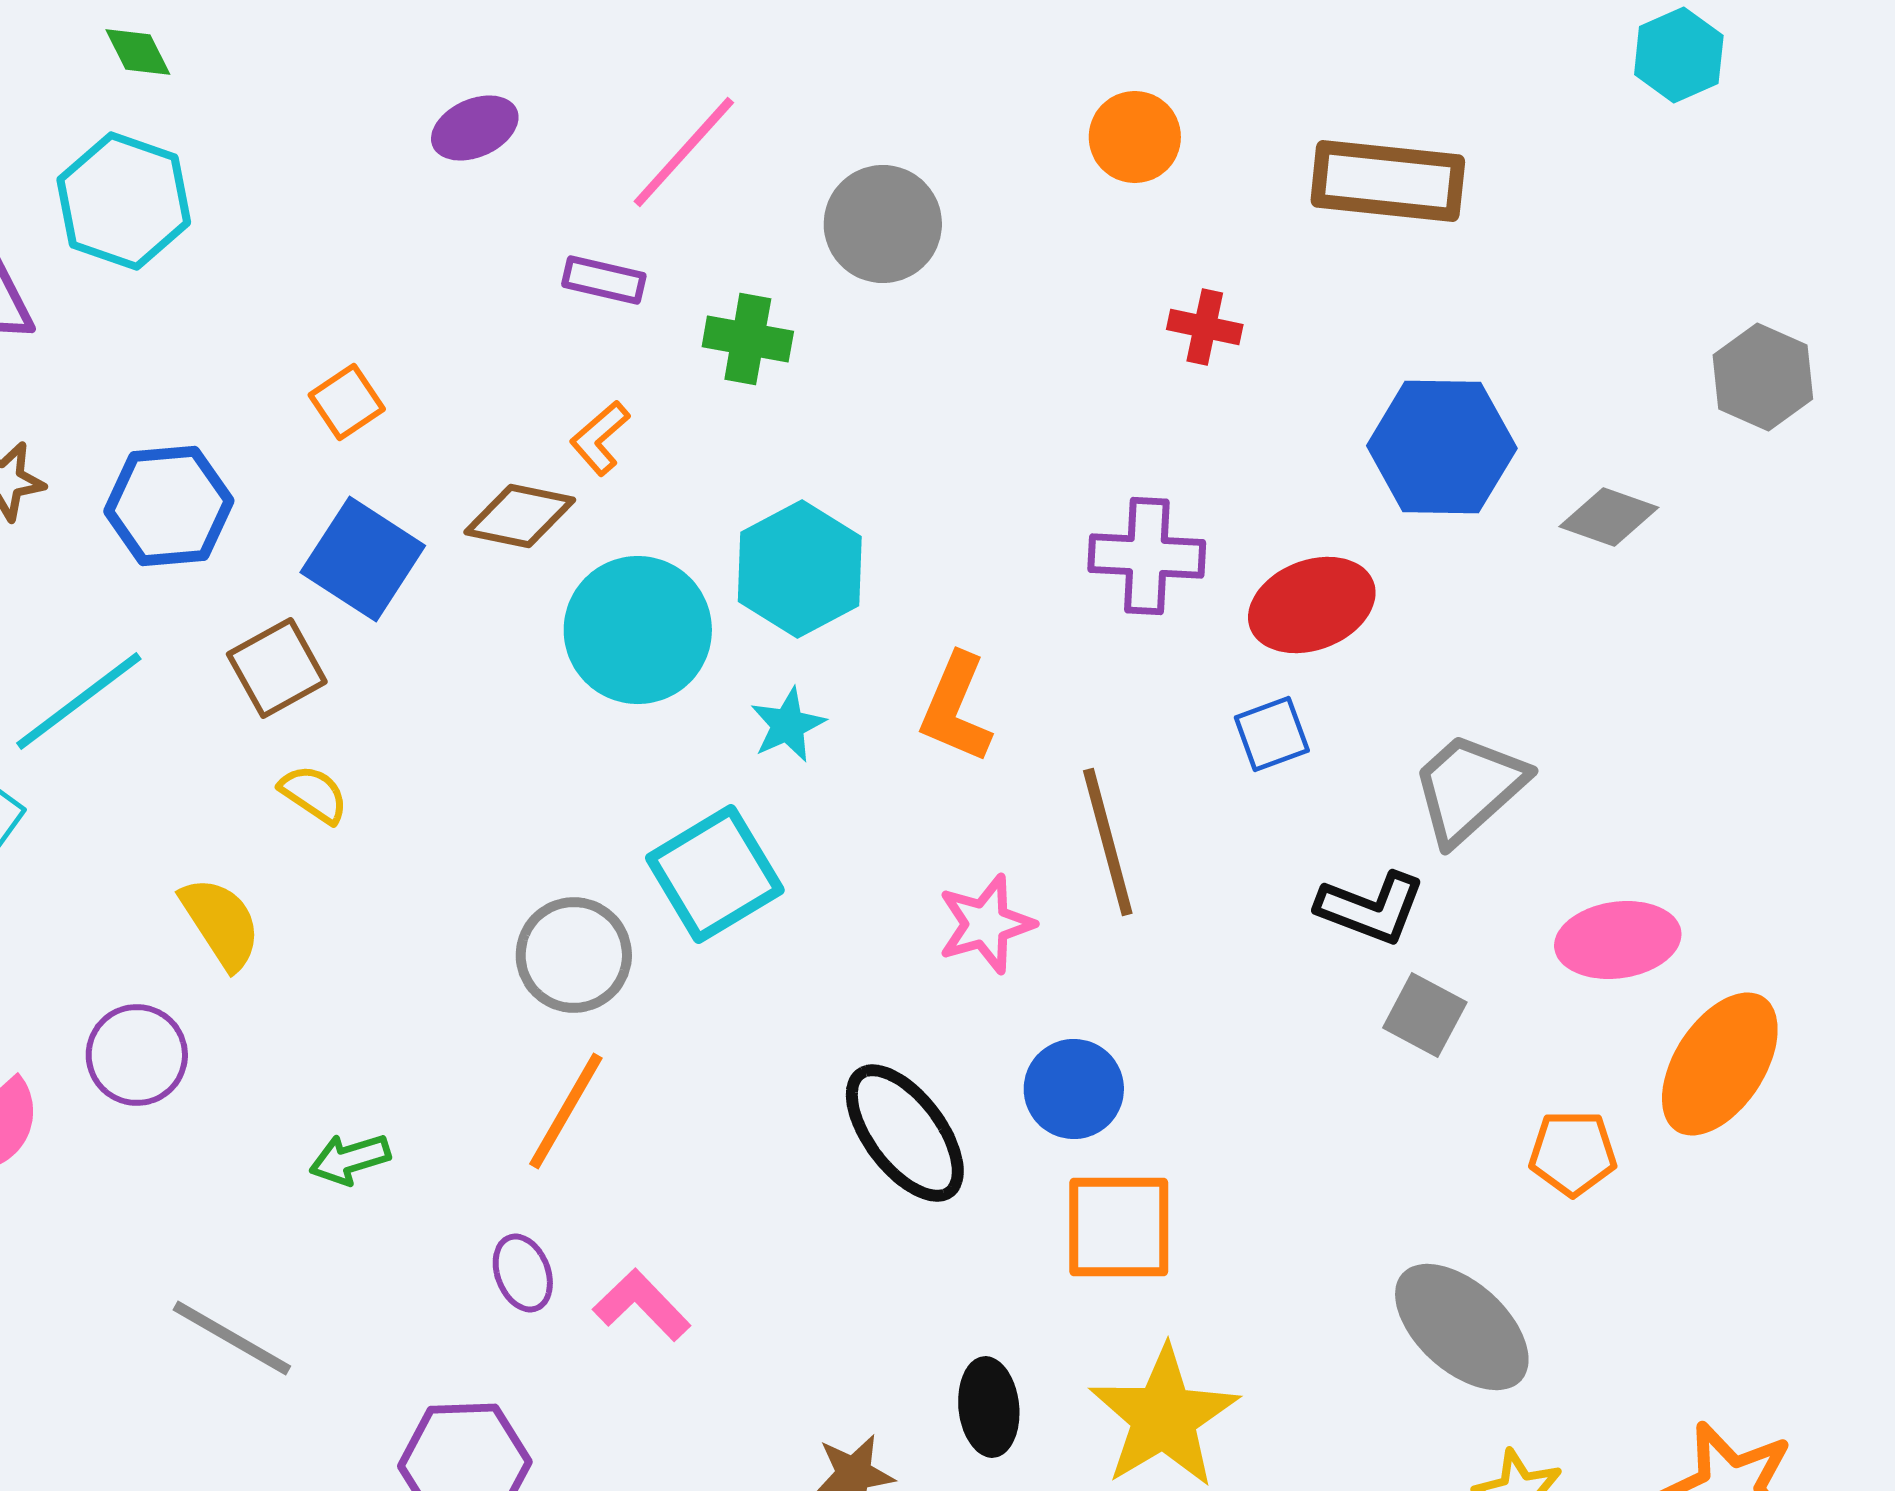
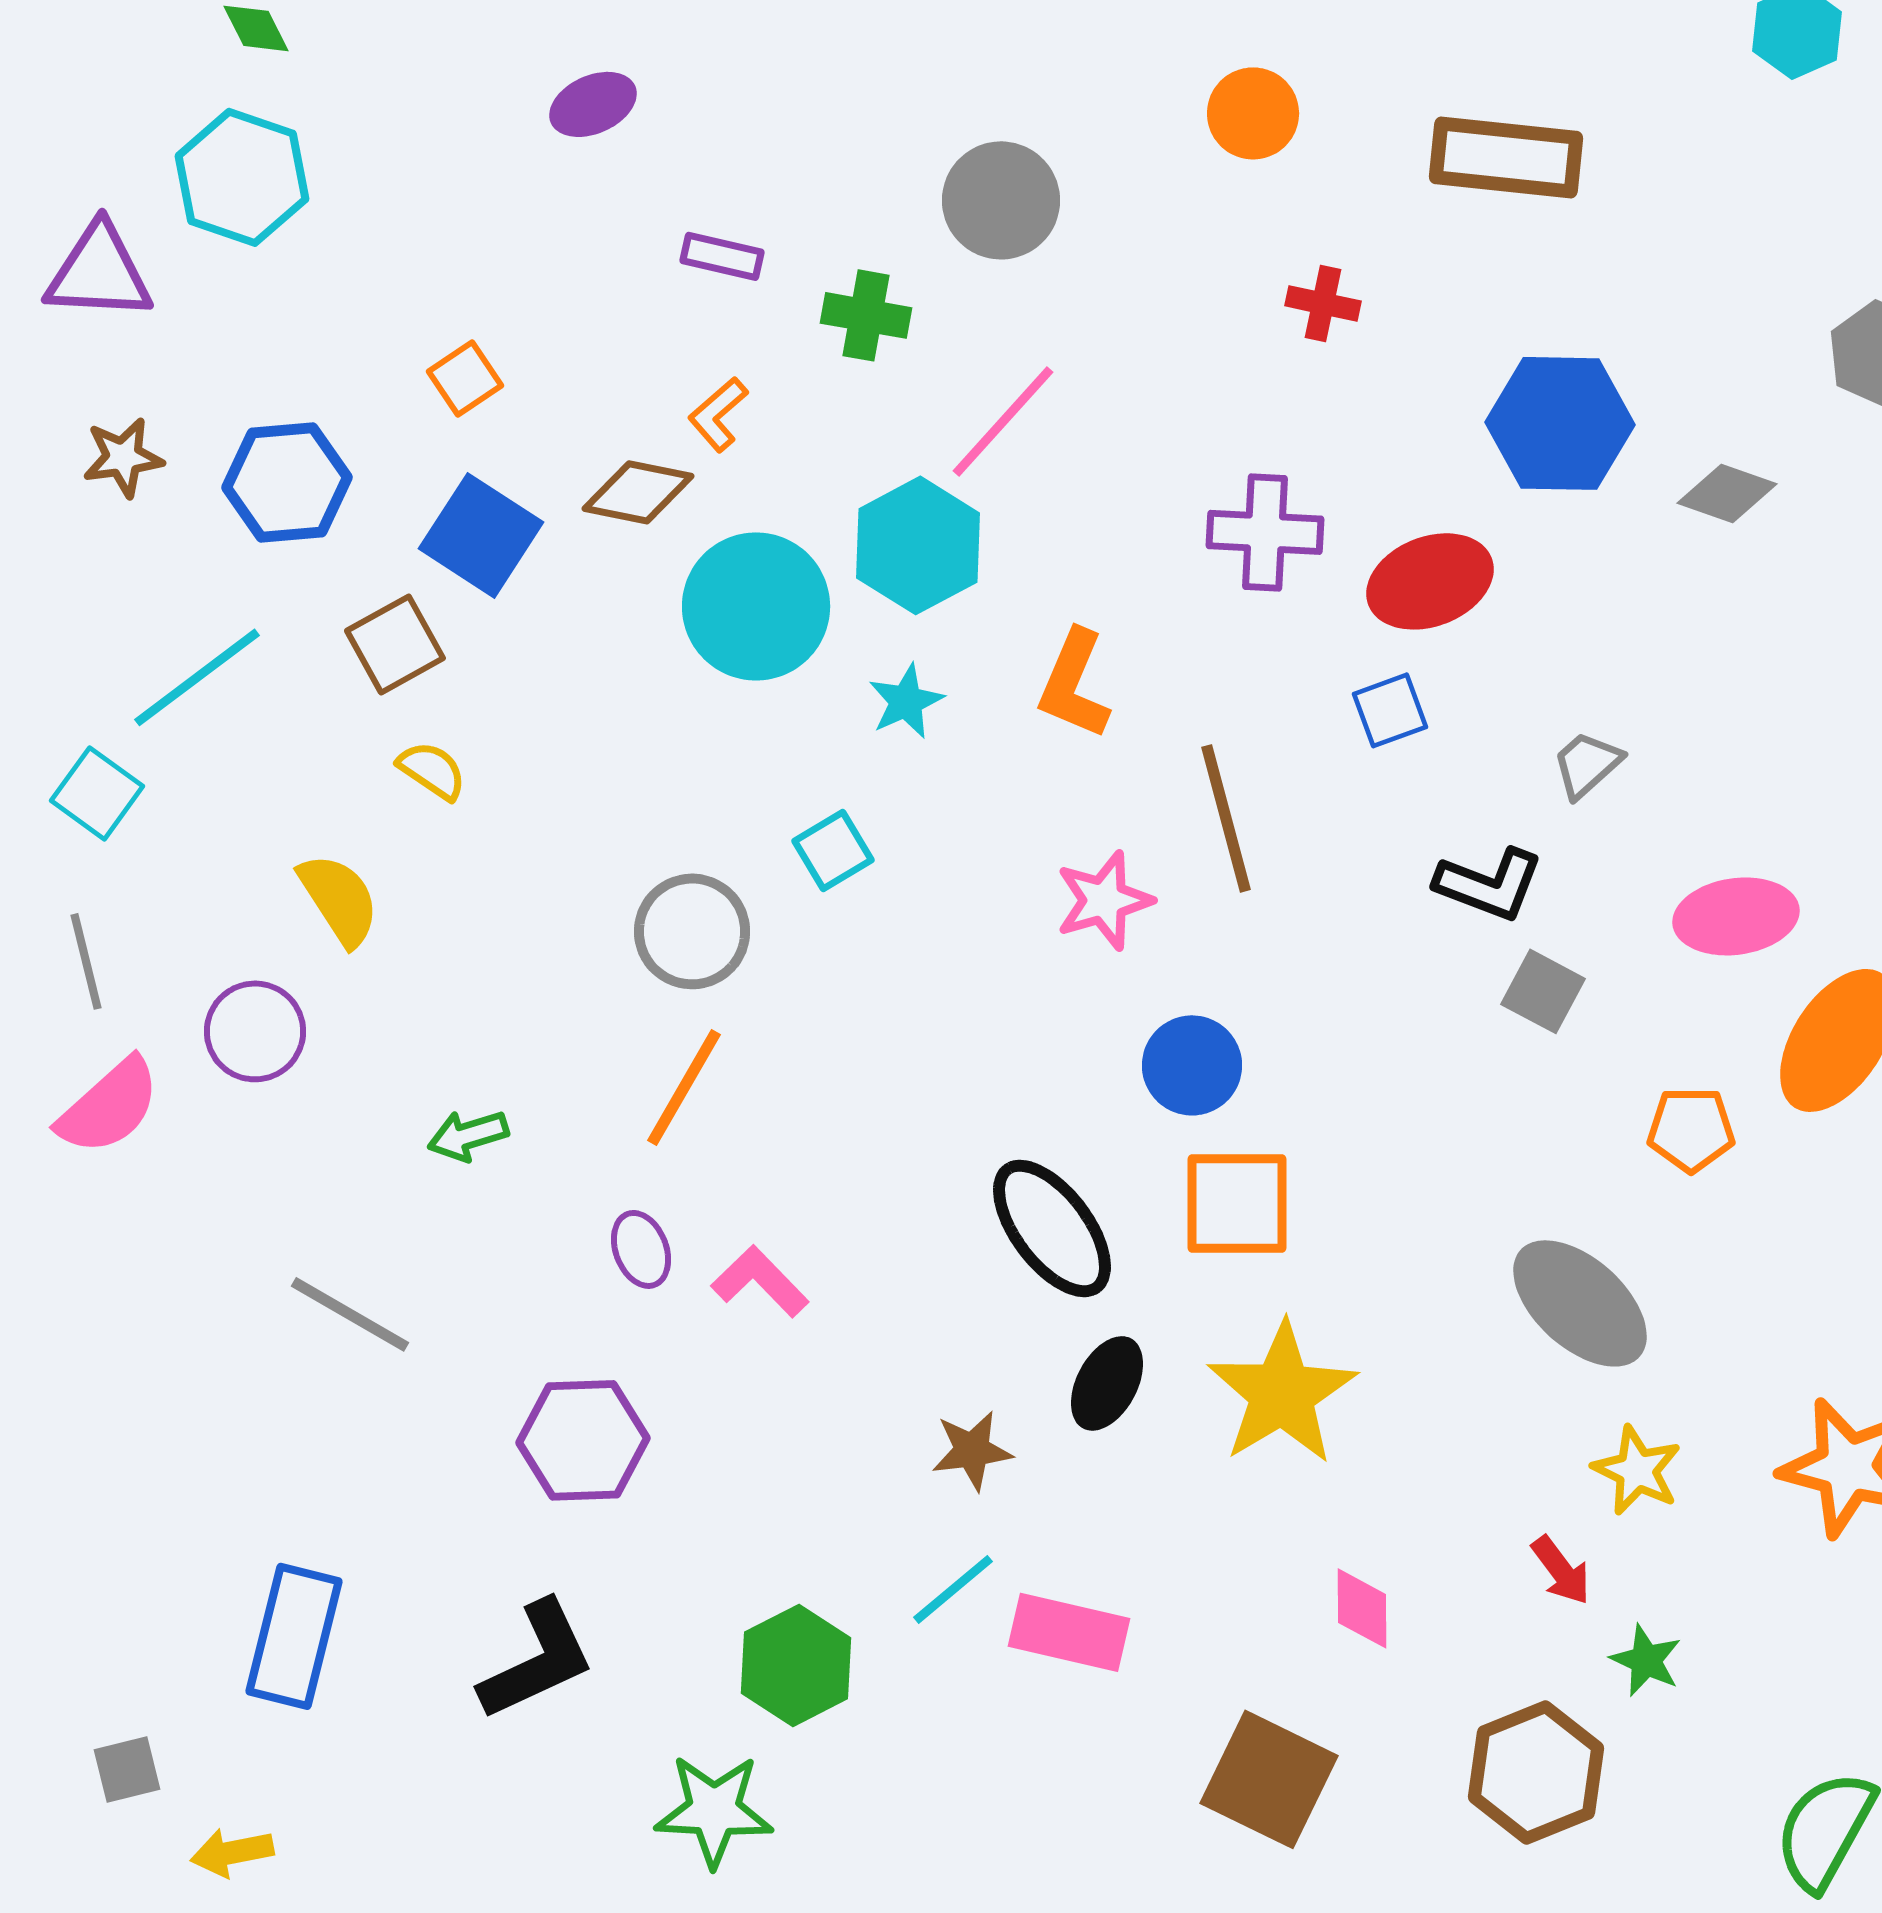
pink line: (684, 152) -> (1003, 421), moved
gray trapezoid: (1469, 788) -> (1587, 764), size x0.6
cyan square: (715, 874) -> (833, 850), size x0.6
black ellipse: (905, 1133) -> (1052, 1228), moved
black ellipse: (989, 1407) -> (1107, 1383), turned 34

